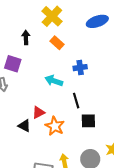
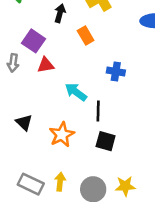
orange rectangle: (57, 43) -> (86, 35), moved
cyan arrow: (54, 81) -> (76, 92), moved
red triangle: (39, 112) -> (46, 65), moved

